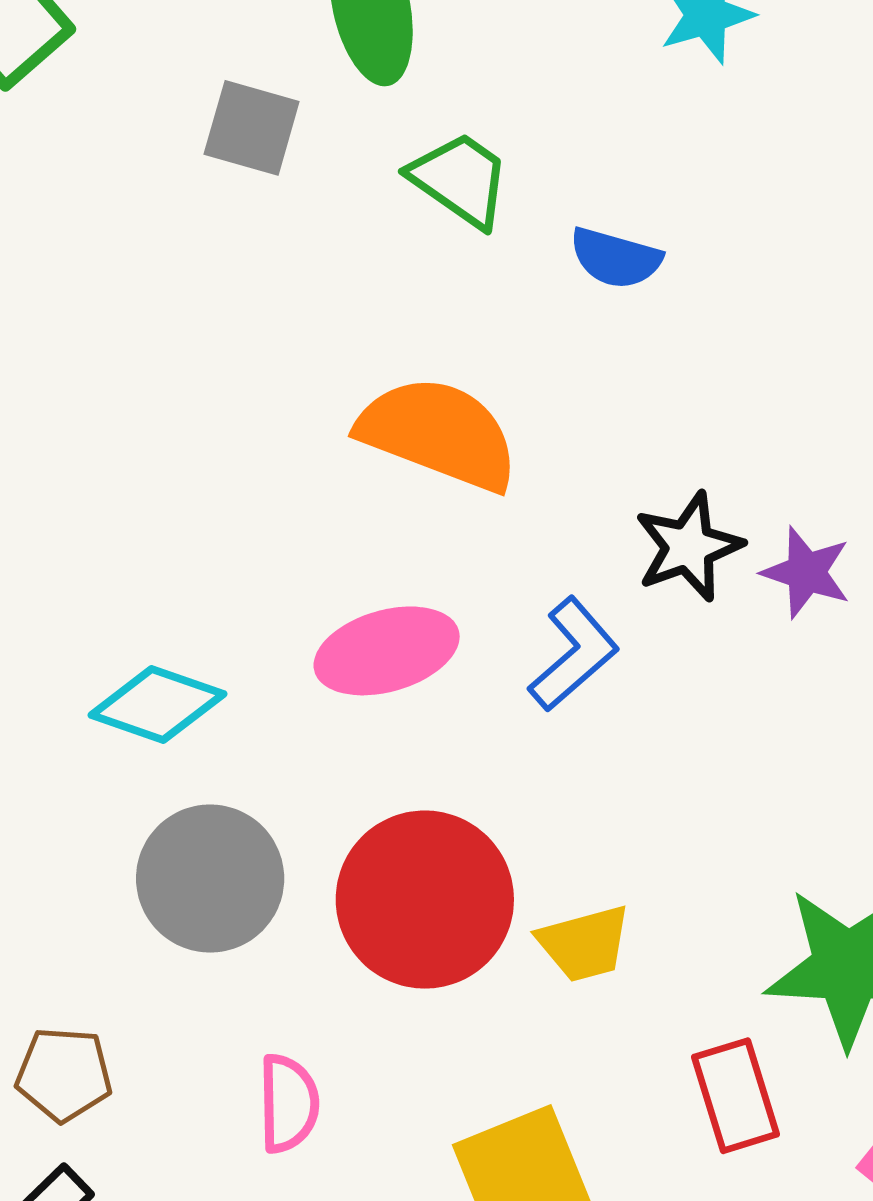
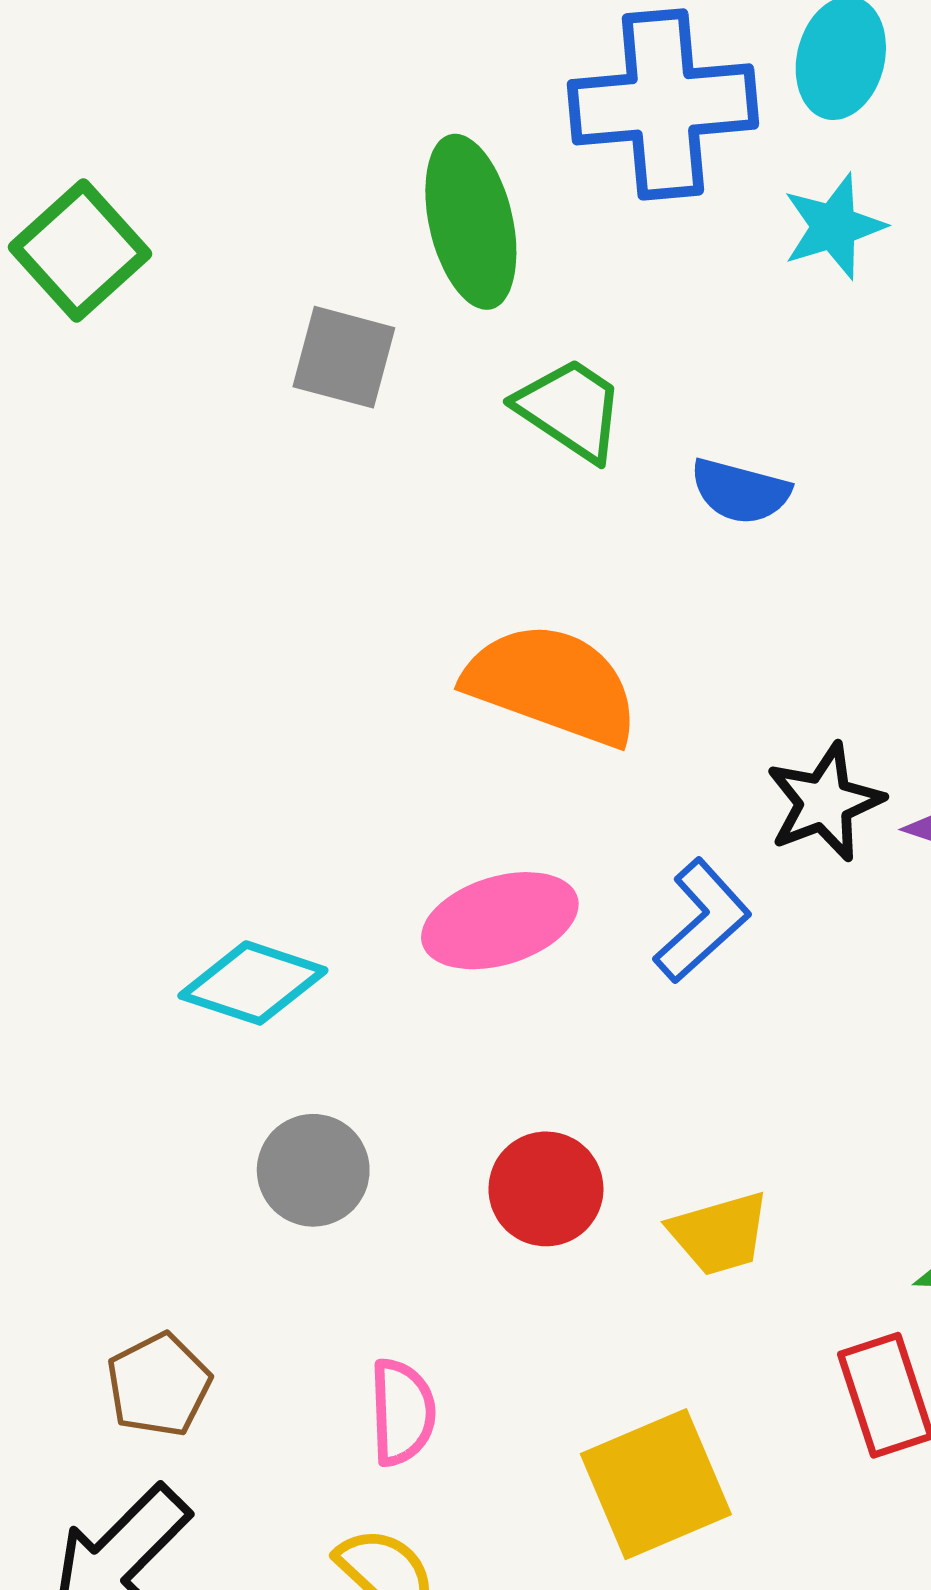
gray circle: (210, 879) -> (313, 1170), size x0.7
red circle: (425, 900) -> (546, 1189), size x0.6
brown pentagon: (64, 1074) -> (159, 1385), turned -30

